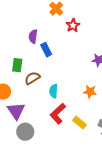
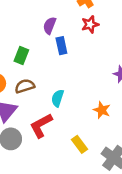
red star: (73, 25) -> (90, 24), moved
brown semicircle: (32, 78) -> (25, 86), moved
red L-shape: (58, 114) -> (41, 126), moved

